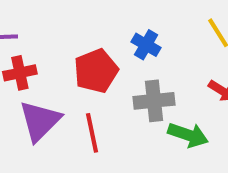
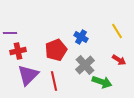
gray cross: (154, 101) -> (85, 65), turned -36

